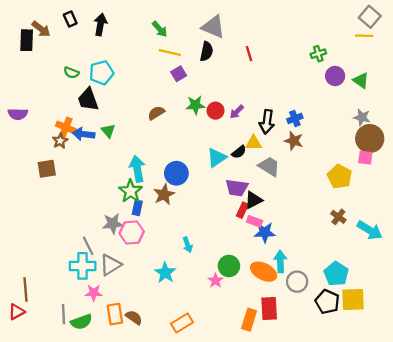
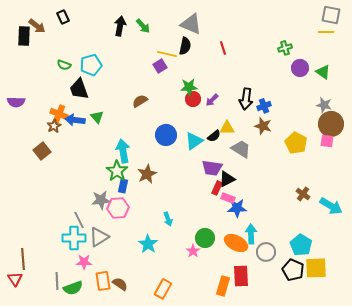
gray square: (370, 17) -> (331, 15), turned -30
black arrow: (100, 25) -> (120, 26), moved
yellow line: (170, 53) -> (167, 54), moved
green star: (195, 105) -> (189, 87), moved
black arrow: (267, 122) -> (246, 99), moved
brown square: (47, 169) -> (42, 151), turned -30
blue circle: (176, 173) -> (166, 135), moved
yellow pentagon: (340, 177) -> (296, 143), moved
red triangle: (17, 312) -> (15, 279), turned -35
orange rectangle: (182, 323) -> (163, 289), turned -30

